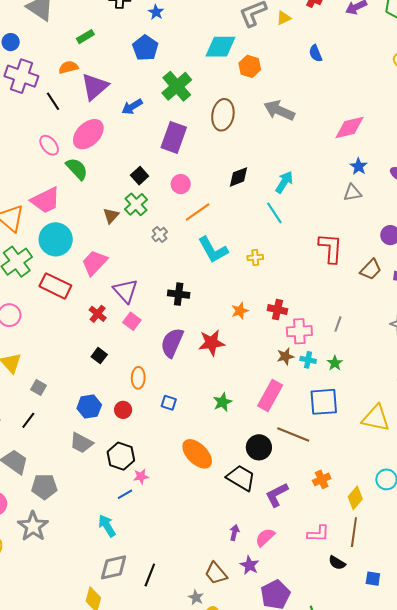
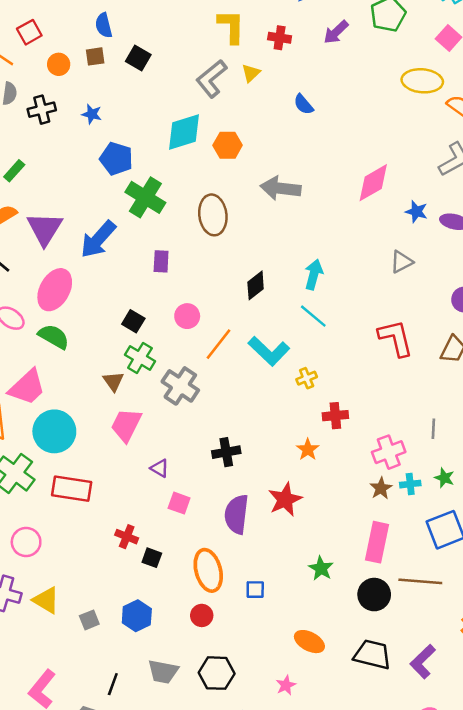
blue pentagon: (145, 48) -> (116, 159), moved
blue arrow: (132, 107) -> (98, 239), size x1.5
purple rectangle: (174, 137) -> (161, 261), size x0.6
blue star: (359, 166) -> (416, 212), moved
gray cross: (160, 234) -> (180, 386), size x1.8
cyan L-shape: (213, 250) -> (269, 351), moved
pink trapezoid: (94, 263) -> (126, 425), moved
purple triangle: (126, 291) -> (160, 468), size x0.6
red cross: (277, 310) -> (335, 416), moved
red cross: (98, 314) -> (127, 537), moved
orange ellipse: (138, 378) -> (208, 570), size x1.5
gray square: (39, 388) -> (89, 620), turned -35
blue hexagon: (89, 407) -> (137, 616), moved
black line: (28, 420) -> (113, 684), moved
black circle: (259, 447) -> (374, 595), moved
orange ellipse: (197, 454) -> (309, 642), size x0.7
pink star: (141, 476) -> (286, 685), moved

